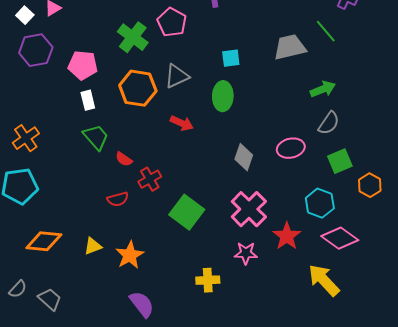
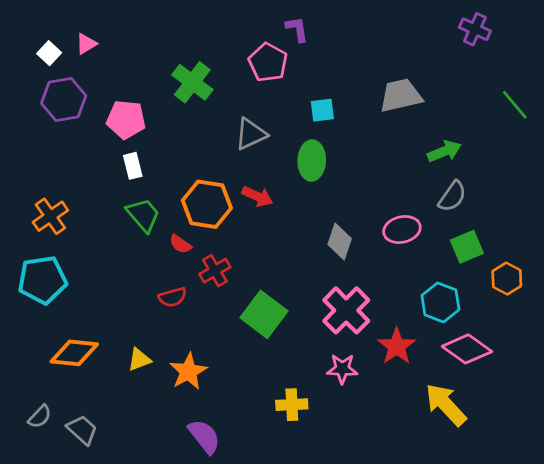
pink pentagon: (172, 22) -> (268, 62), moved
green line: (326, 31) -> (515, 105), moved
orange hexagon: (138, 88) -> (207, 204), moved

